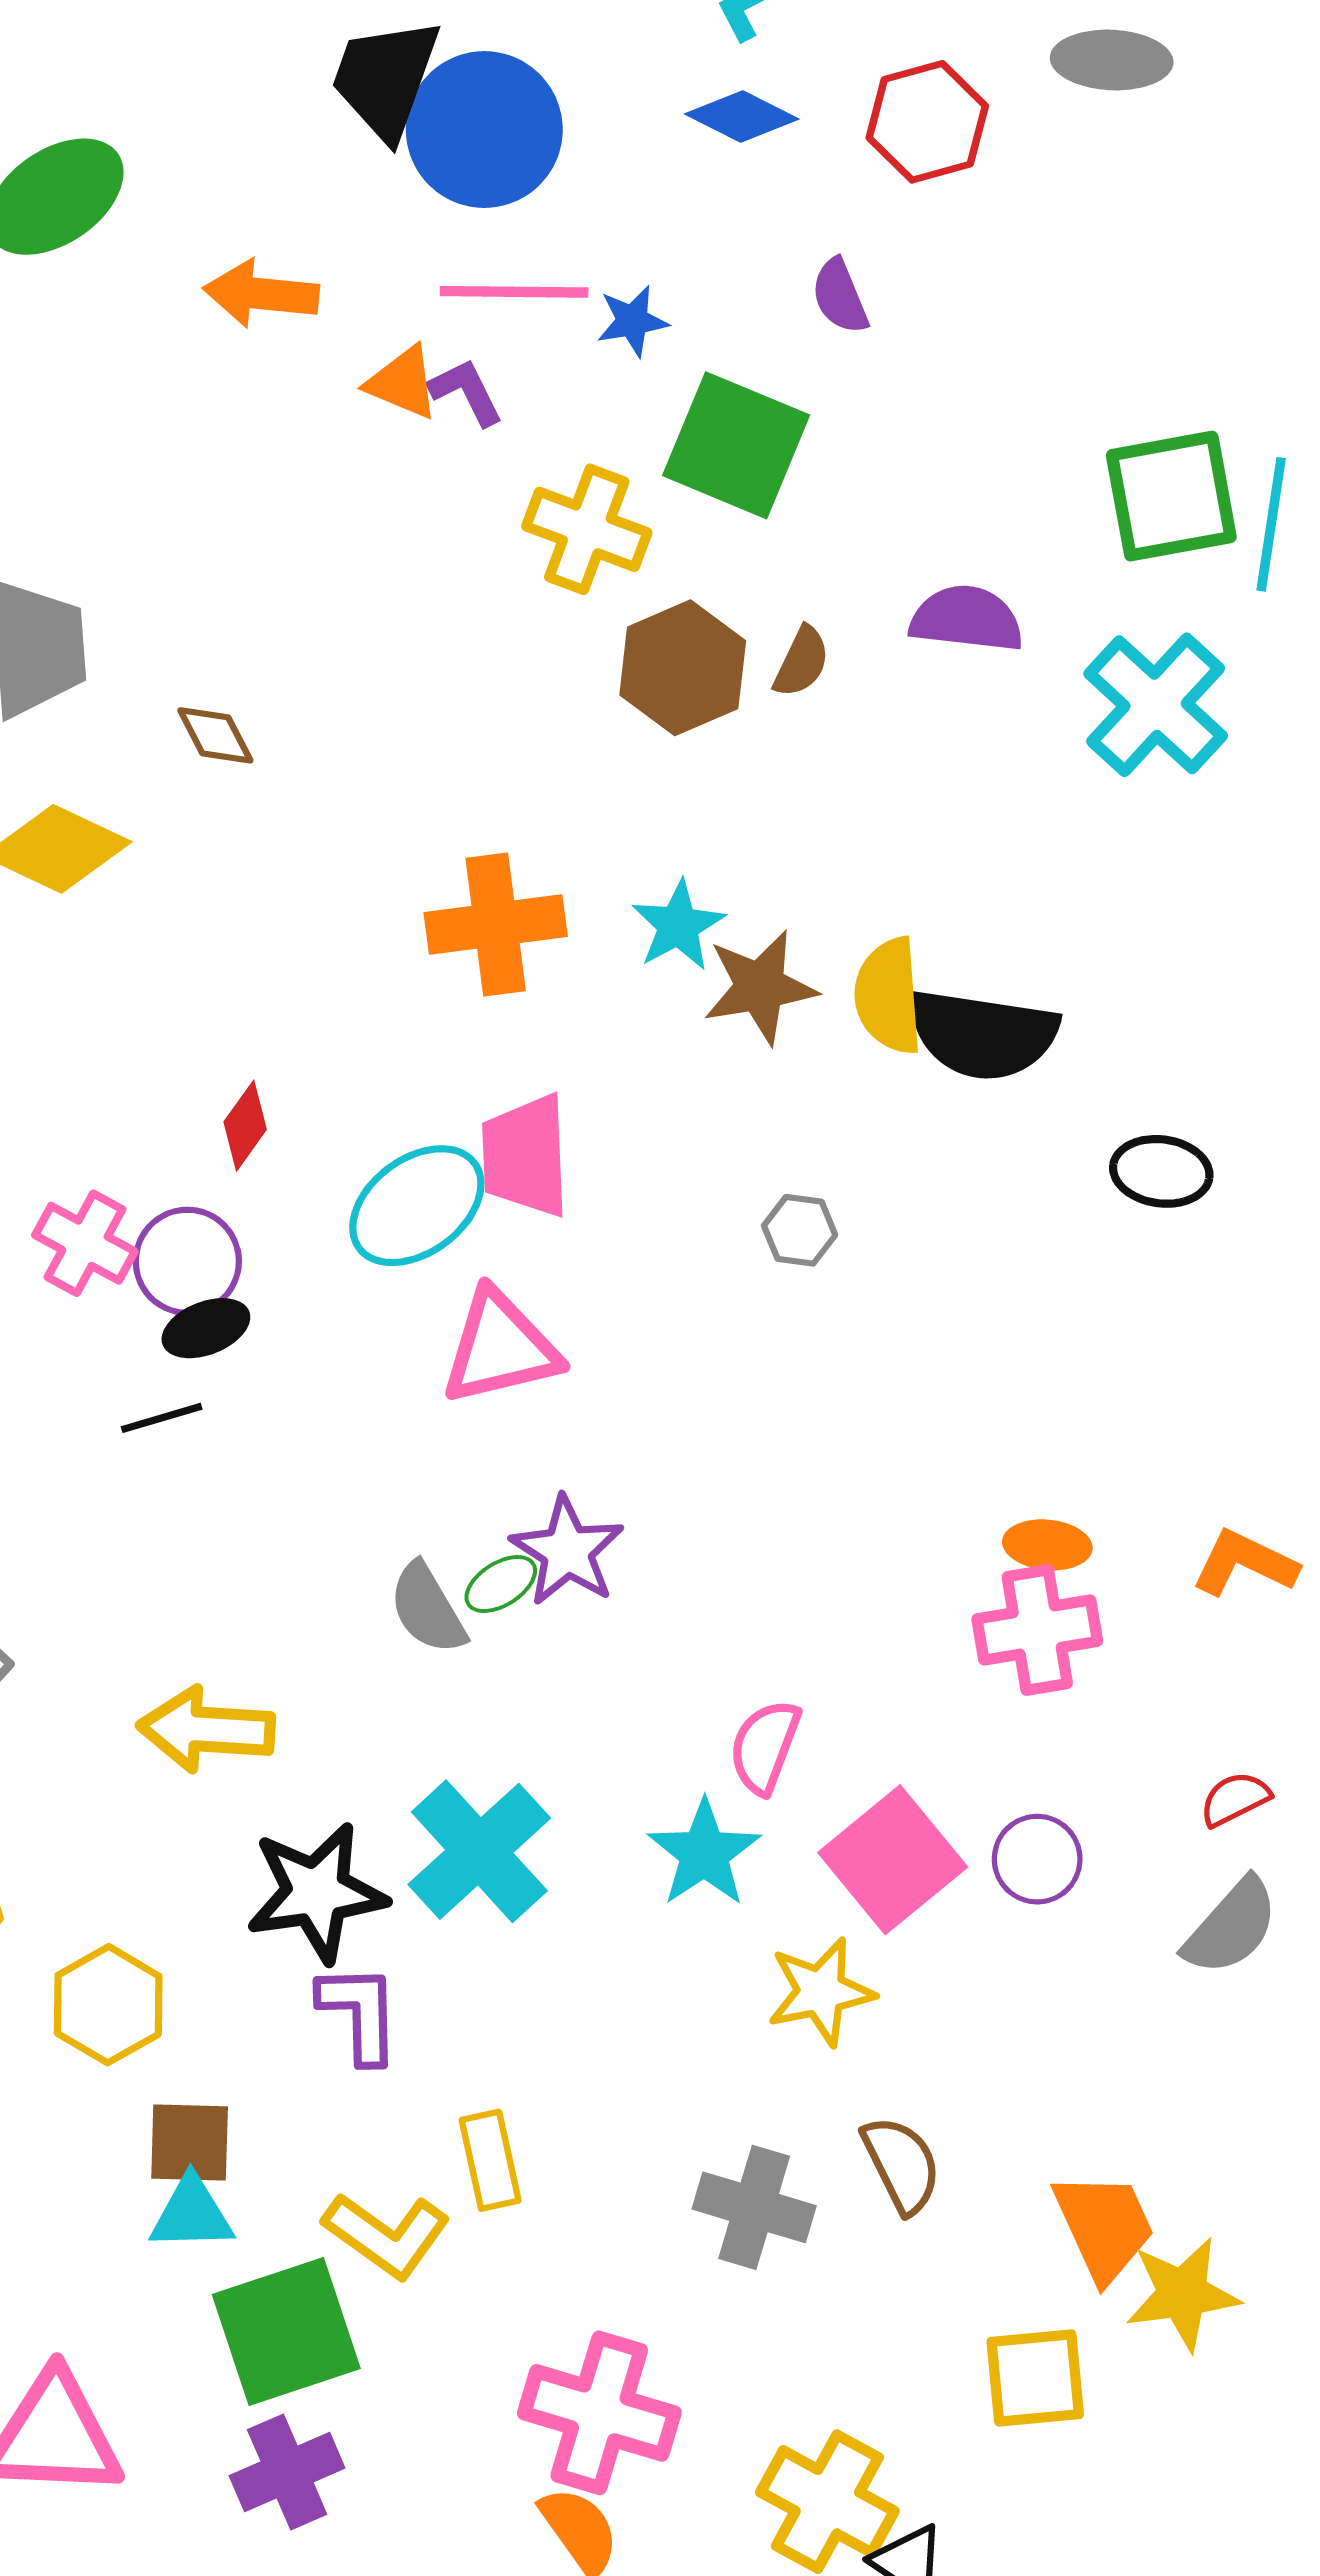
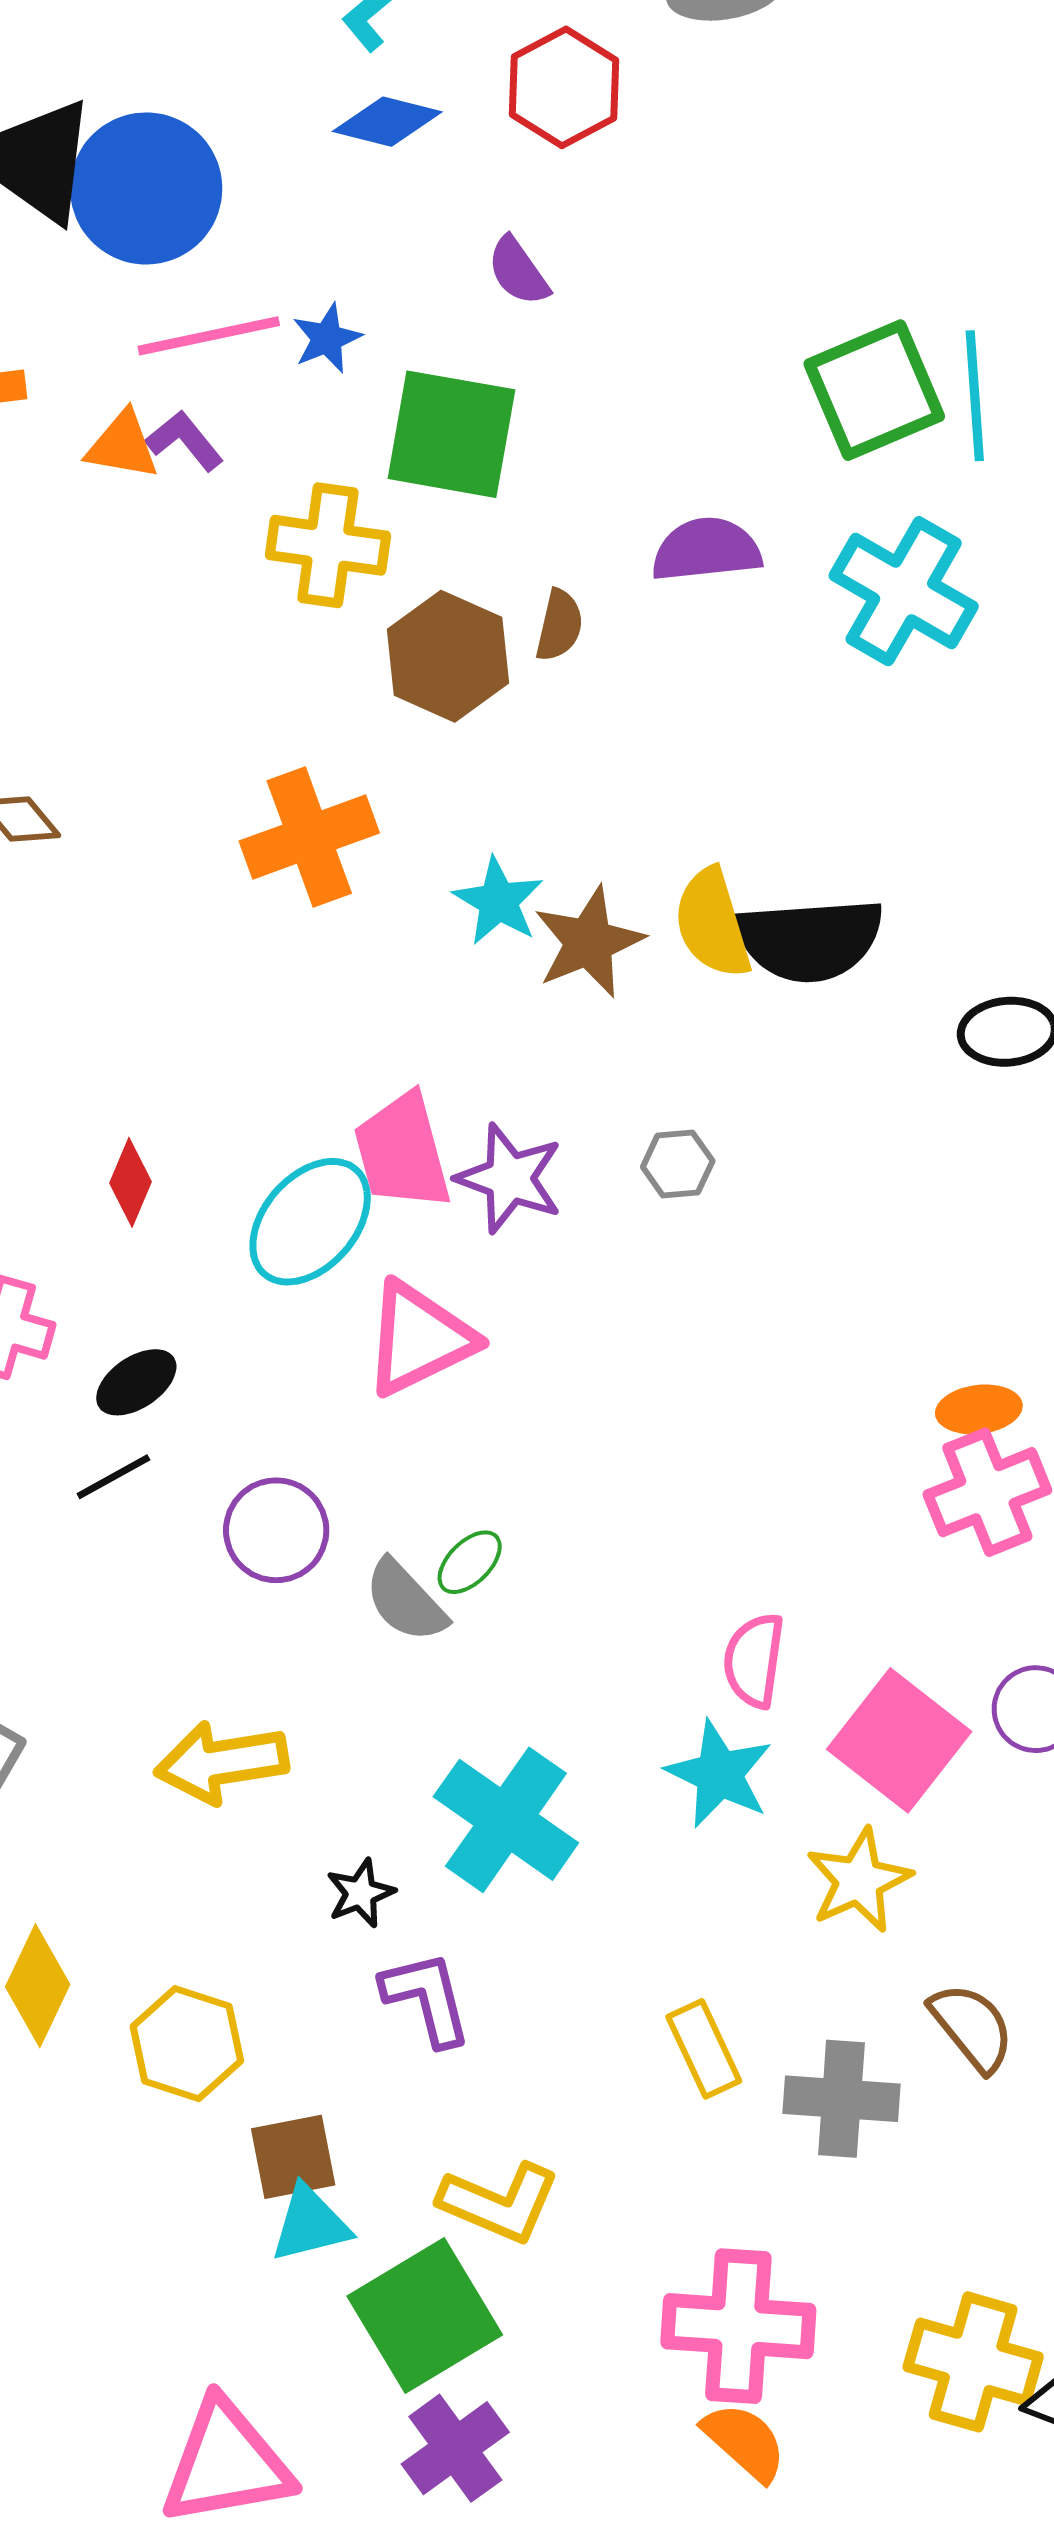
orange cross: (496, 924) -> (309, 837), moved
purple circle: (187, 1261) -> (276, 1530), moved
purple star: (567, 1551) -> (510, 1178), moved
black star: (317, 1892) -> (360, 1893), size x0.5
yellow rectangle: (490, 2160) -> (704, 2049), moved

